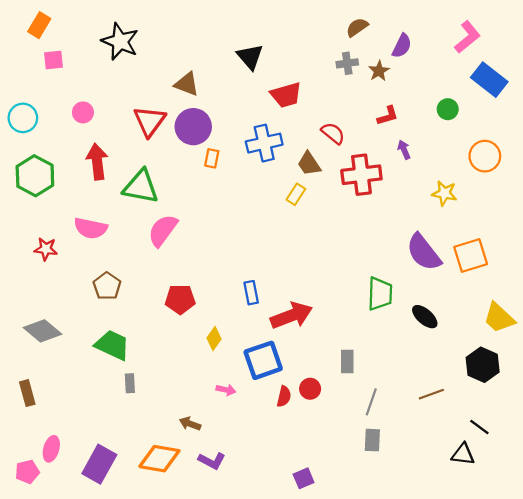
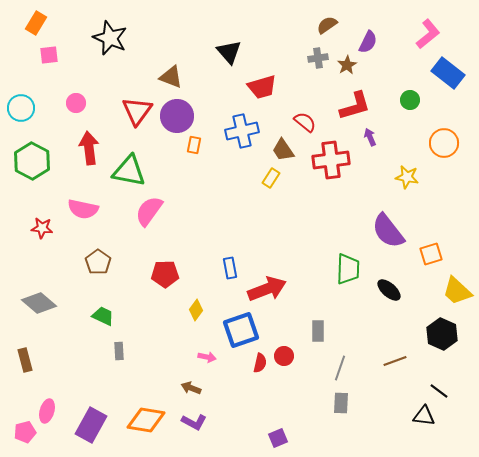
red L-shape: (388, 116) -> (355, 106), size x1.6
orange square: (471, 256) -> (431, 254), moved, size x0.7
green trapezoid: (112, 345) -> (103, 316), size x0.7
brown arrow: (190, 424) -> (191, 388), moved

